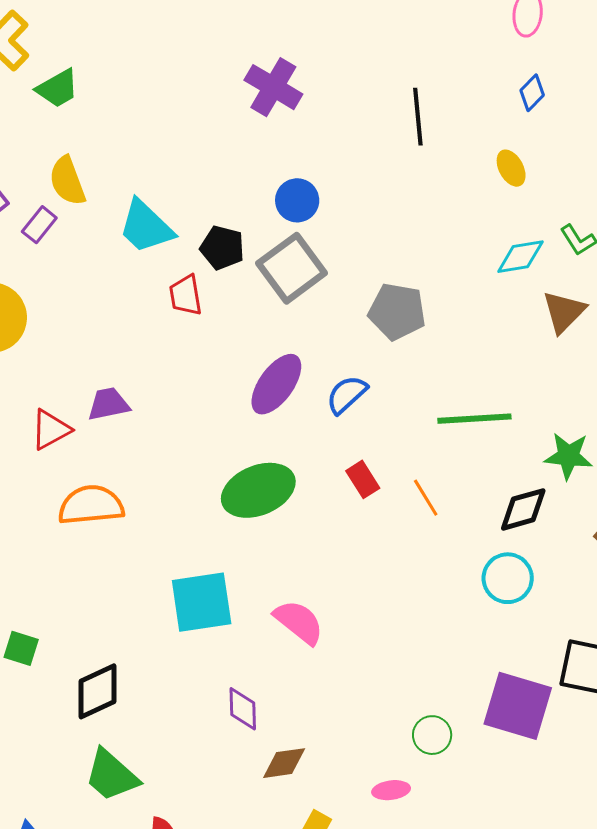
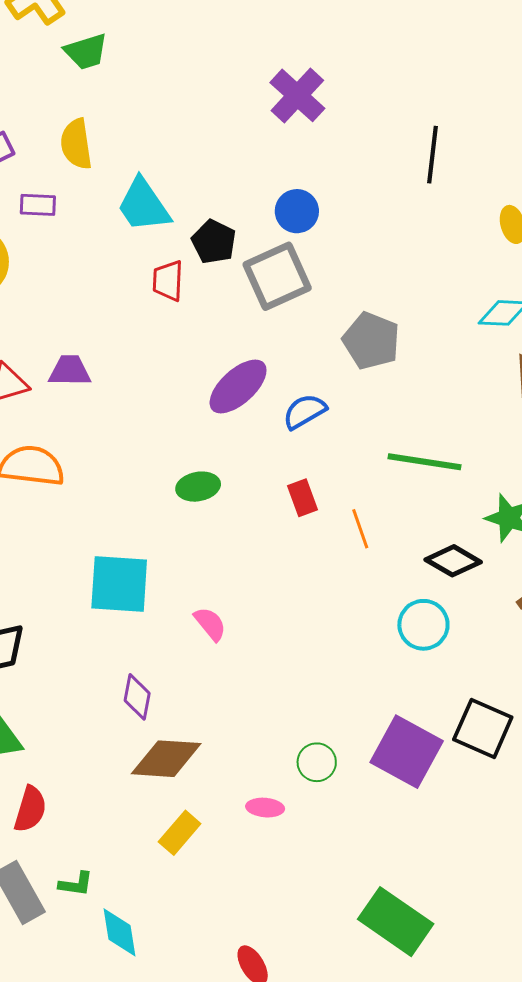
purple rectangle: (39, 225) -> (38, 205), moved, turned 42
green ellipse: (258, 490) -> (198, 487), size x0.6
black diamond: (523, 509) -> (453, 561), turned 34
pink semicircle: (299, 622) -> (210, 624), size x0.7
brown diamond: (284, 763) -> (166, 759), size x1.5

